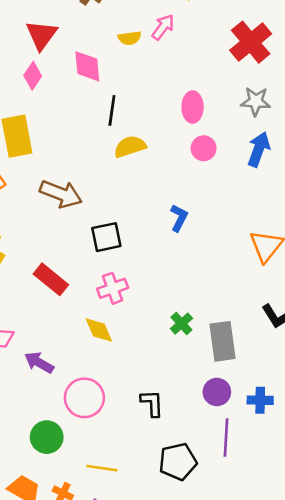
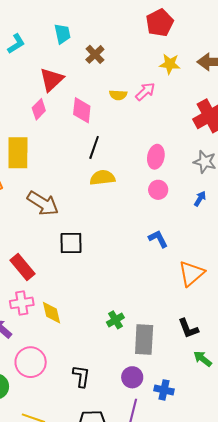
blue arrow: (259, 149) -> (200, 199), size x0.6
blue L-shape: (179, 218) -> (158, 239), moved, turned -65
pink cross: (113, 288) -> (22, 303), moved

